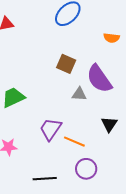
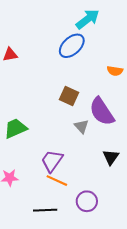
gray triangle: (79, 94) -> (81, 126), turned 42
orange line: (74, 142) -> (57, 181), moved

